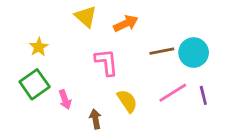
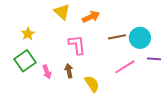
purple line: (203, 95) -> (154, 59), moved, turned -72
yellow semicircle: (127, 101) -> (92, 84), moved
brown arrow: (95, 119) -> (69, 71), moved

